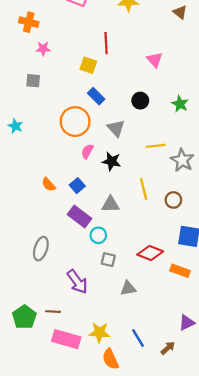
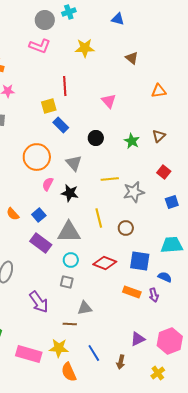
yellow square: (88, 65) -> (49, 106), turned -35
blue rectangle: (96, 96) -> (61, 125), moved
gray star: (182, 160) -> (134, 192), turned 30
gray triangle: (110, 204) -> (69, 232), size x1.4
cyan circle: (98, 235) -> (71, 260), moved
red diamond: (150, 253) -> (105, 263), moved
brown line: (53, 312) -> (70, 324), moved
brown arrow: (168, 348) -> (121, 362), turned 144

